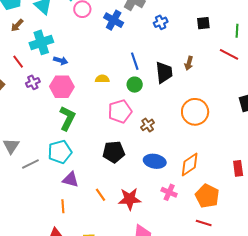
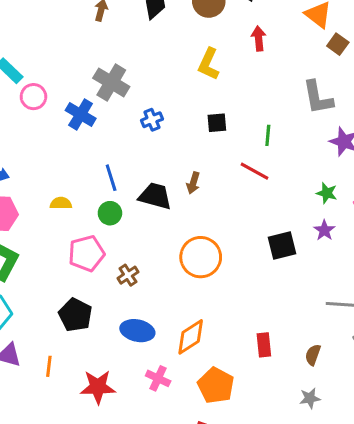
black trapezoid: (164, 72) -> (155, 196), turned -70
black pentagon: (114, 152) -> (75, 315), turned 30
orange line: (101, 195) -> (49, 366), moved, turned 40

